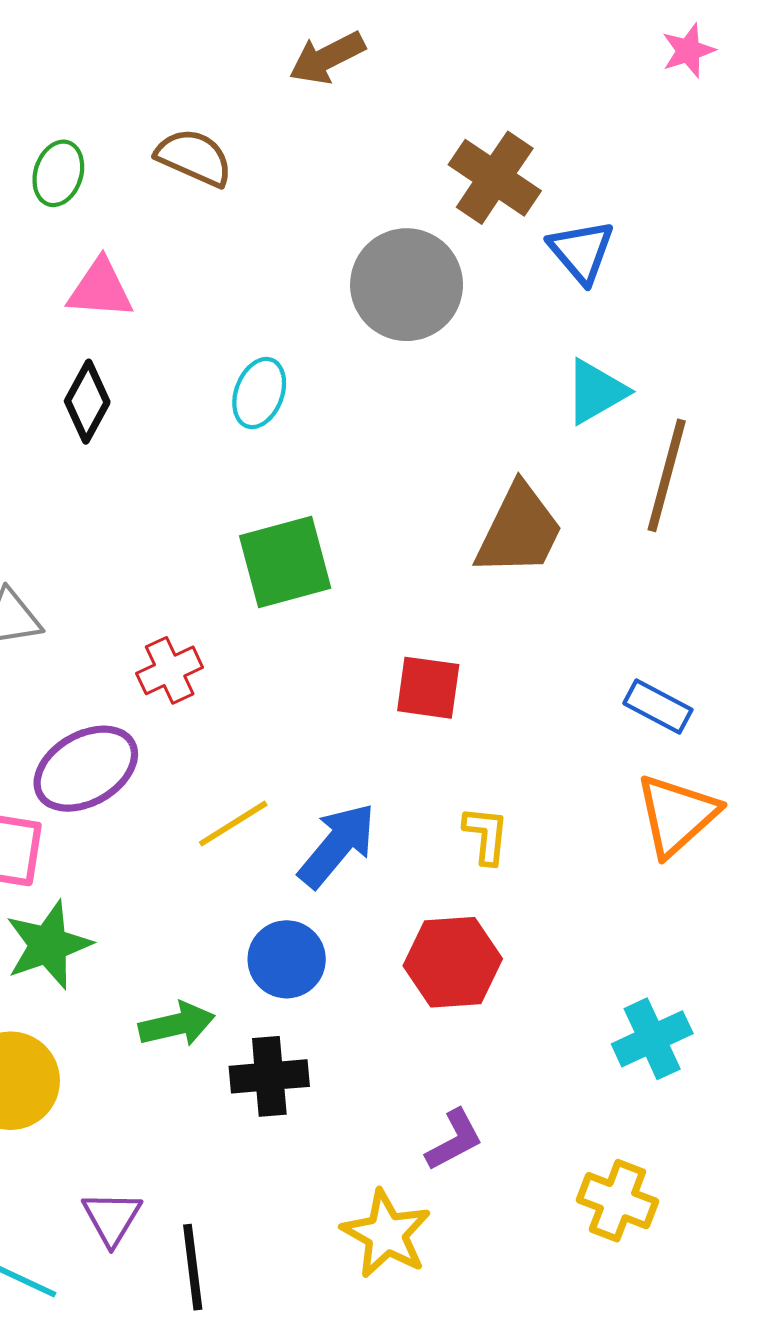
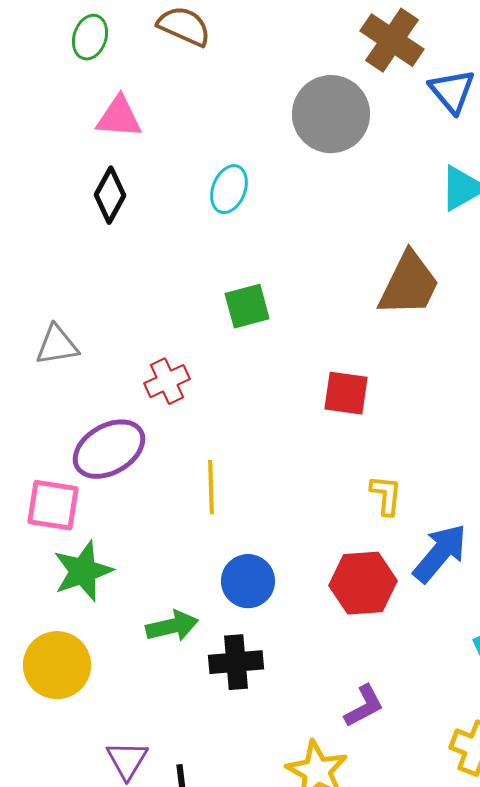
green square: (285, 562) -> (247, 306), size x0.7
yellow line: (233, 824) -> (211, 487), turned -60
blue arrow: (337, 845) -> (440, 553), moved

